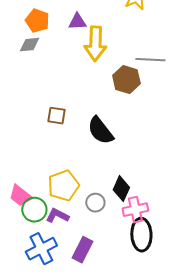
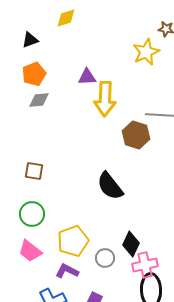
orange pentagon: (37, 21) -> (34, 74), moved, turned 30
brown square: (56, 116) -> (34, 171), moved
green circle: (34, 210) -> (32, 214), moved

